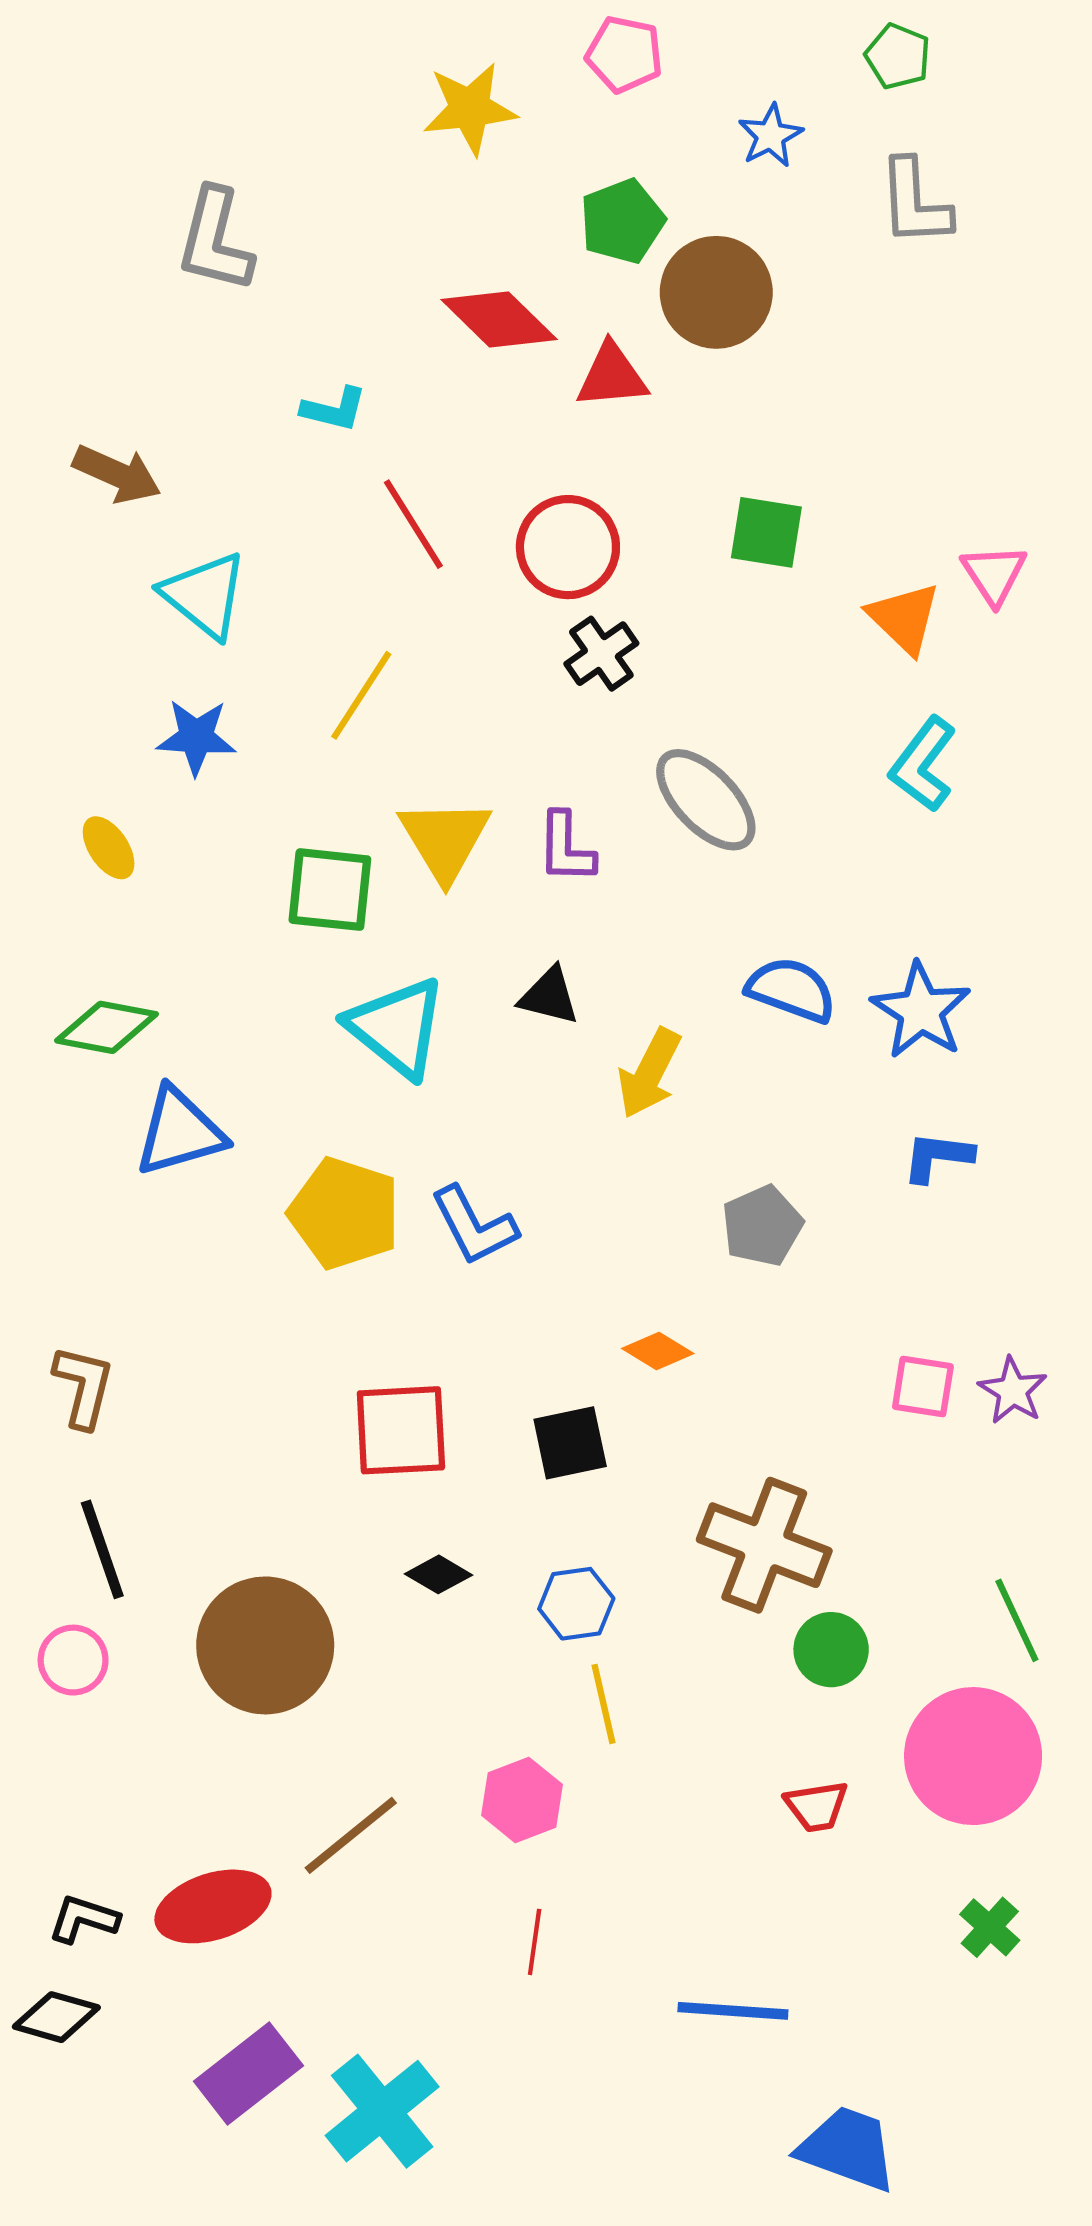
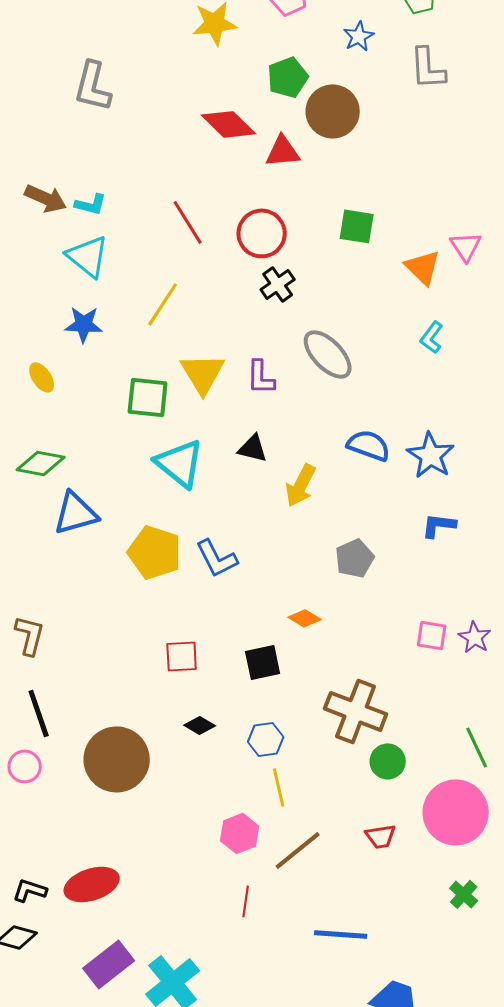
cyan L-shape: (334, 409) -> (91, 204), moved
cyan L-shape: (923, 764) -> (432, 337), size x0.7
red square: (401, 1430) -> (182, 656), size x0.7
brown line: (351, 1835) -> (298, 850), moved

